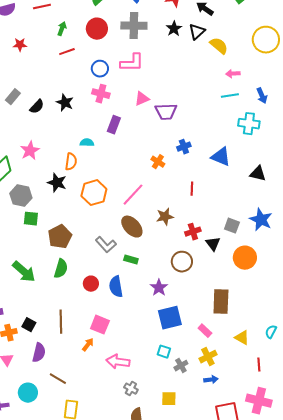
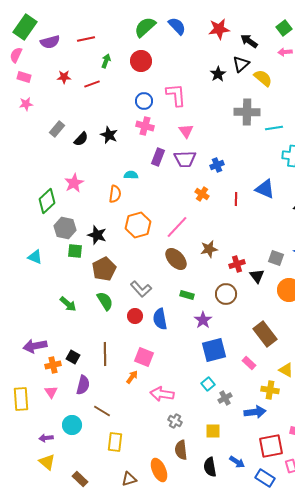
gray cross: (134, 26) -> (247, 112), moved
black star: (174, 29) -> (218, 74), moved
red line: (67, 52) -> (92, 84), moved
pink L-shape: (132, 63) -> (176, 95), turned -95
pink arrow: (233, 74) -> (285, 52), moved
pink triangle: (142, 99) -> (186, 131), turned -42
purple trapezoid: (166, 112) -> (185, 159), moved
blue cross: (184, 147) -> (217, 165), moved
black star: (57, 183) -> (97, 235), moved
red line: (192, 189) -> (236, 199), moved
gray L-shape: (106, 245) -> (141, 289), moved
green rectangle: (131, 260) -> (187, 295), moved
green semicircle: (61, 269) -> (105, 301), turned -48
green arrow: (24, 272) -> (68, 304), size x0.7
brown rectangle: (221, 302) -> (265, 334), turned -40
cyan square: (164, 352) -> (208, 384), turned 32
yellow cross: (208, 357) -> (270, 390), moved, turned 36
blue arrow: (211, 380) -> (255, 412), size x1.5

